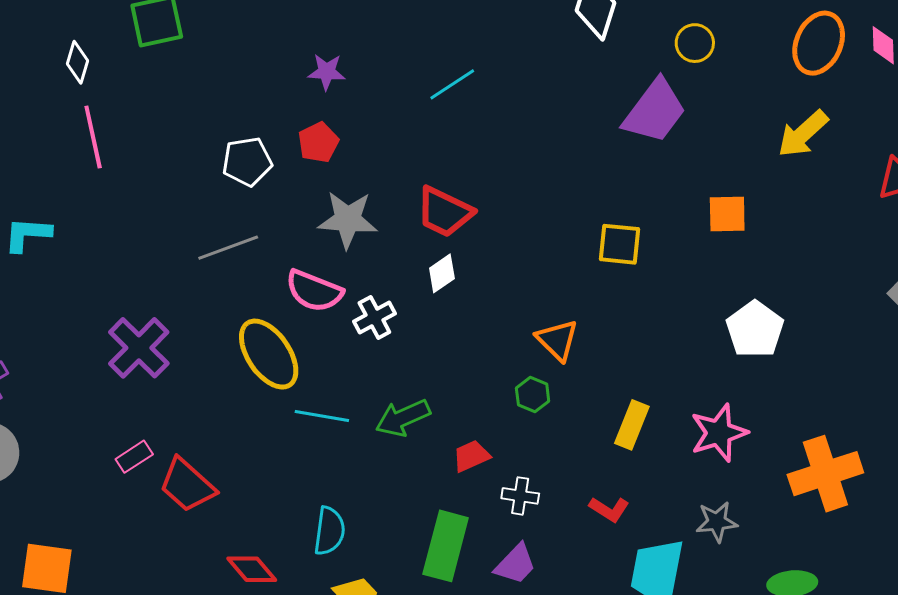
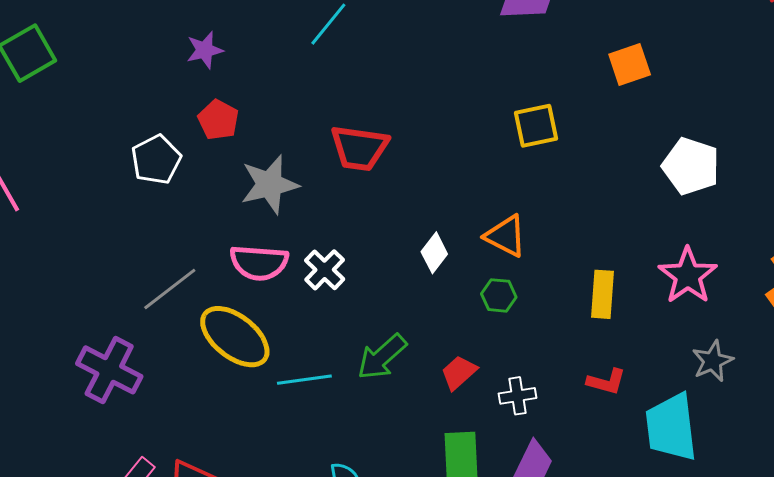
gray line: (228, 248) -> (170, 289), moved
white diamond: (442, 273) -> (434, 253), moved

